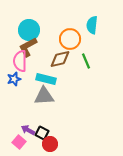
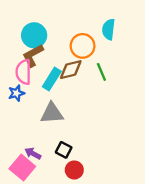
cyan rectangle: (46, 79) -> (52, 79), moved, turned -72
black square: (42, 133) -> (64, 150), moved
pink square: (19, 142) -> (22, 168), size x1.5
red circle: (50, 144) -> (74, 170), moved

